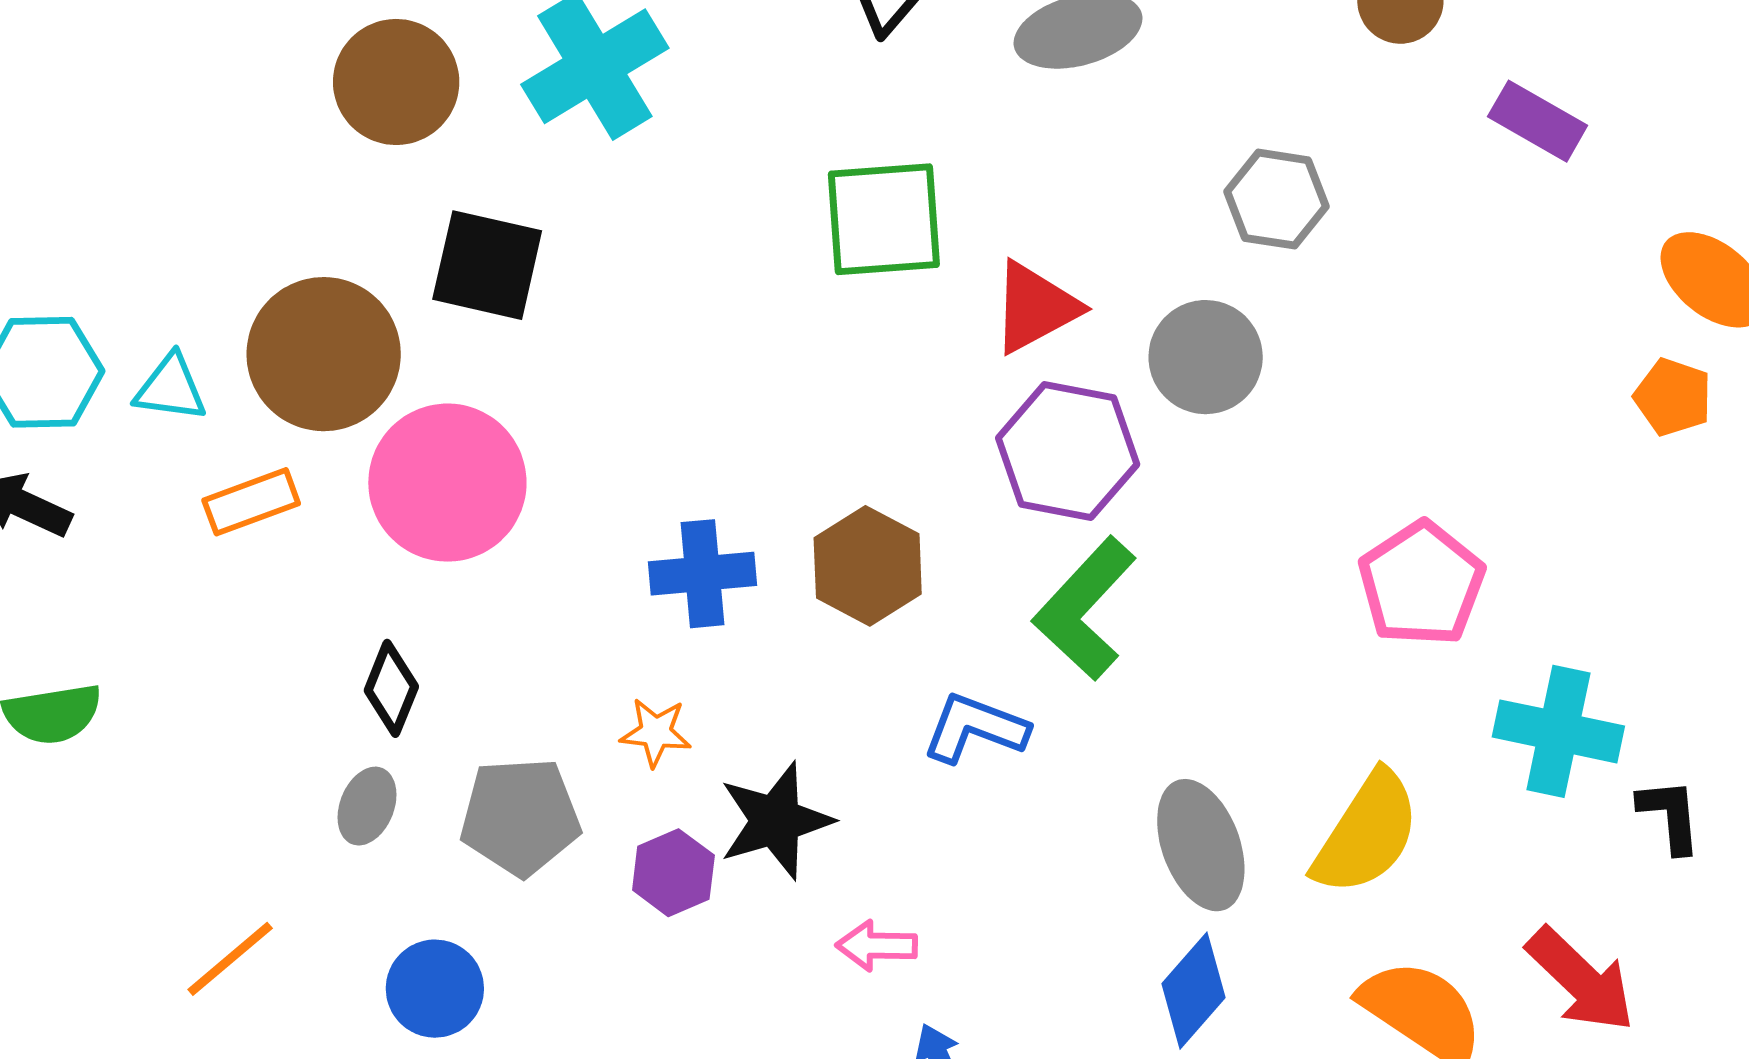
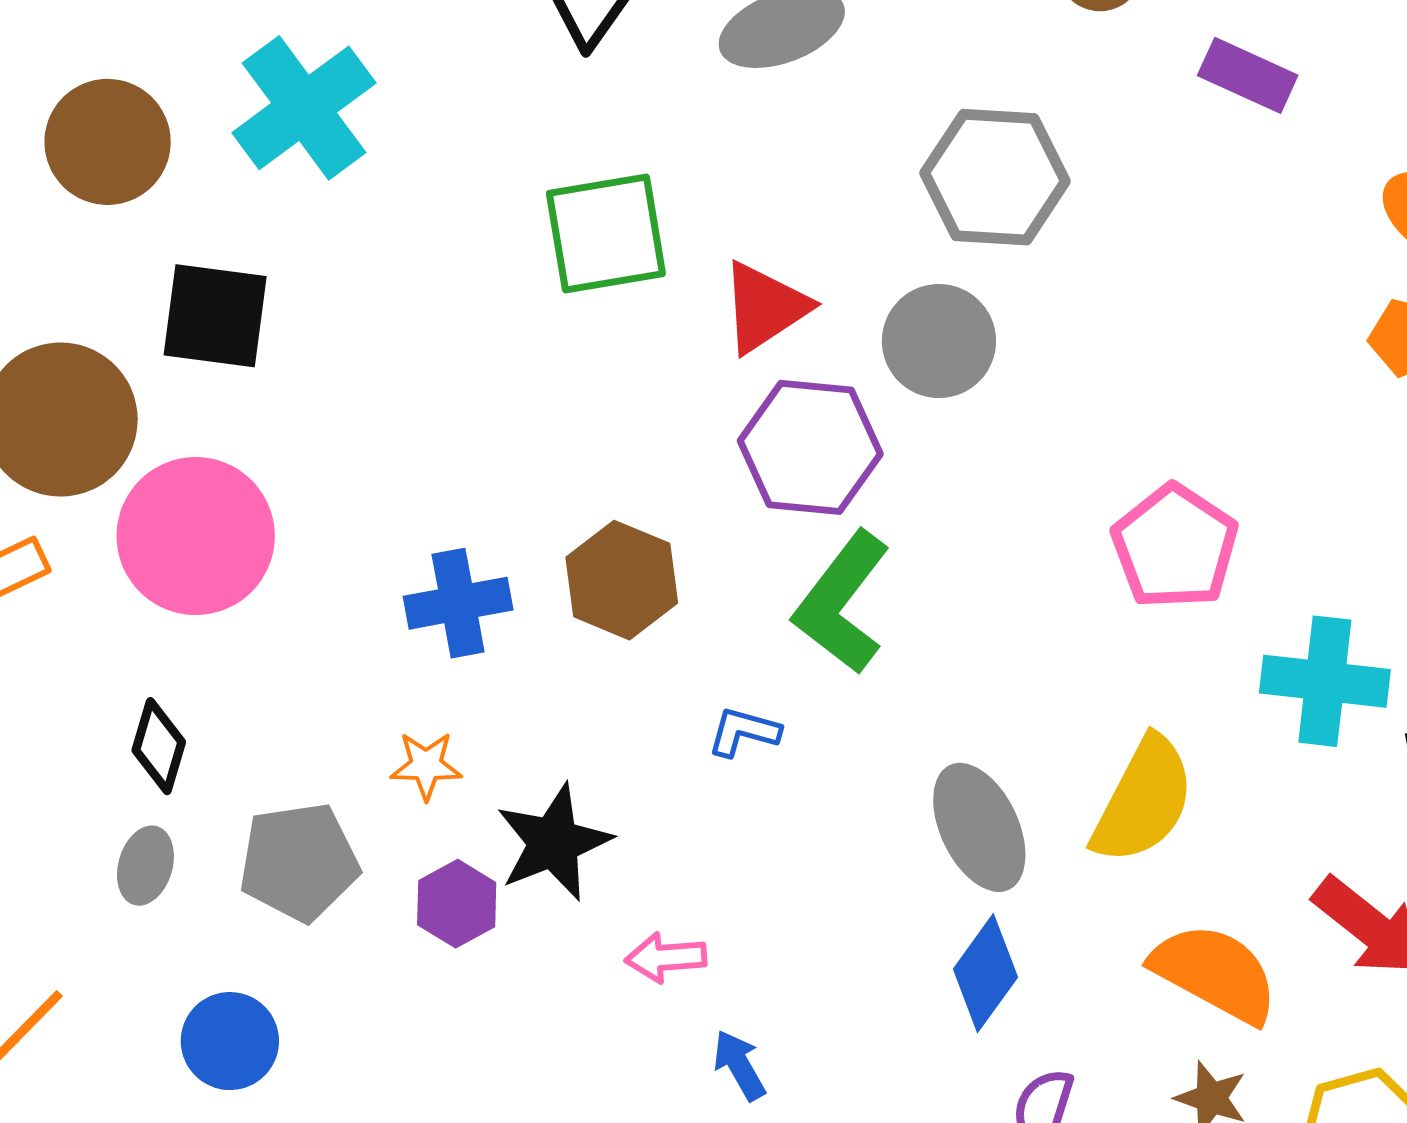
gray hexagon: (1277, 199) -> (995, 177), size x1.4
blue L-shape: (975, 728) -> (744, 732), size x0.7

